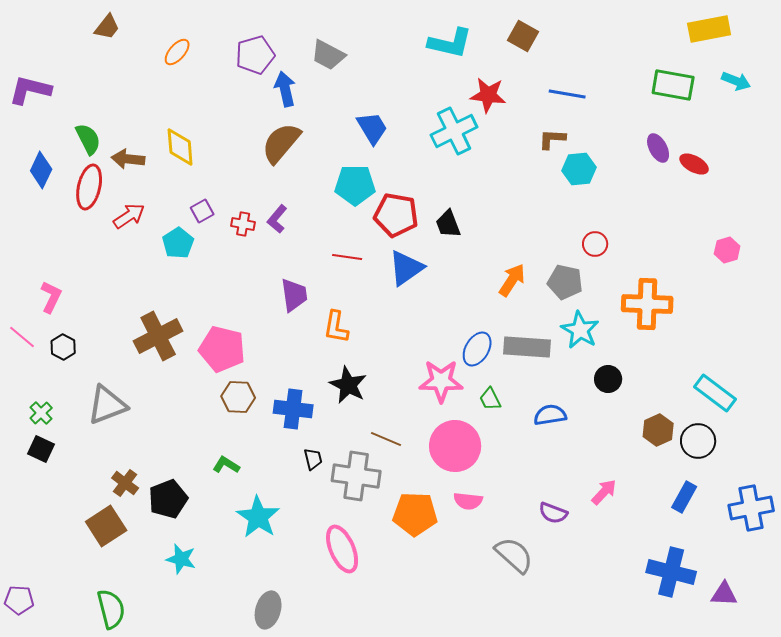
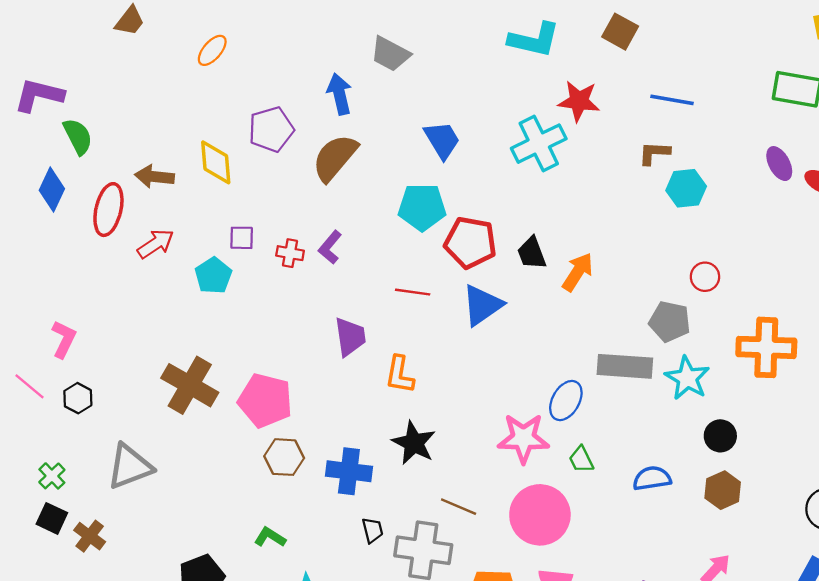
purple pentagon: (255, 55) -> (271, 129), moved
green semicircle: (88, 139) -> (78, 136), moved
purple square: (202, 211) -> (242, 238), turned 30
orange arrow: (512, 280) -> (578, 272), moved
brown cross: (158, 336) -> (190, 385), turned -33
gray rectangle: (527, 347) -> (625, 366), moved
brown hexagon: (658, 430) -> (723, 490), moved
brown cross: (125, 483) -> (90, 536), moved

